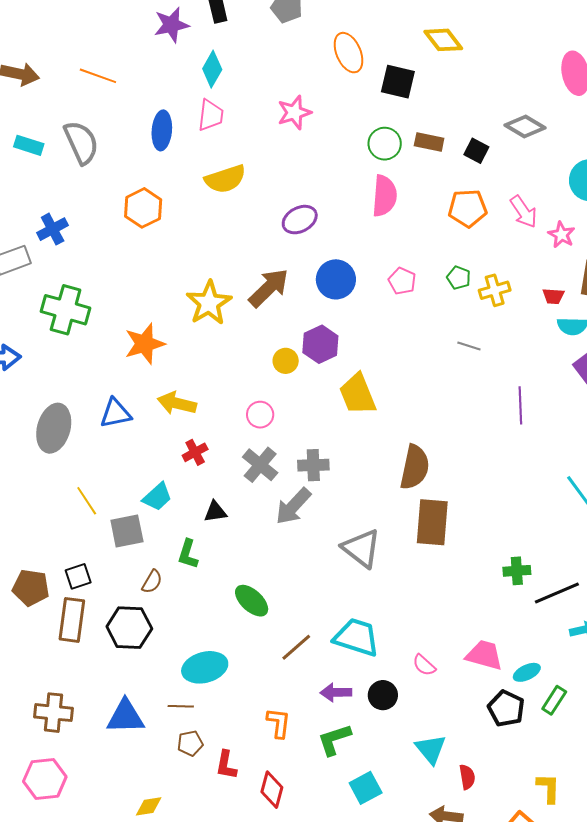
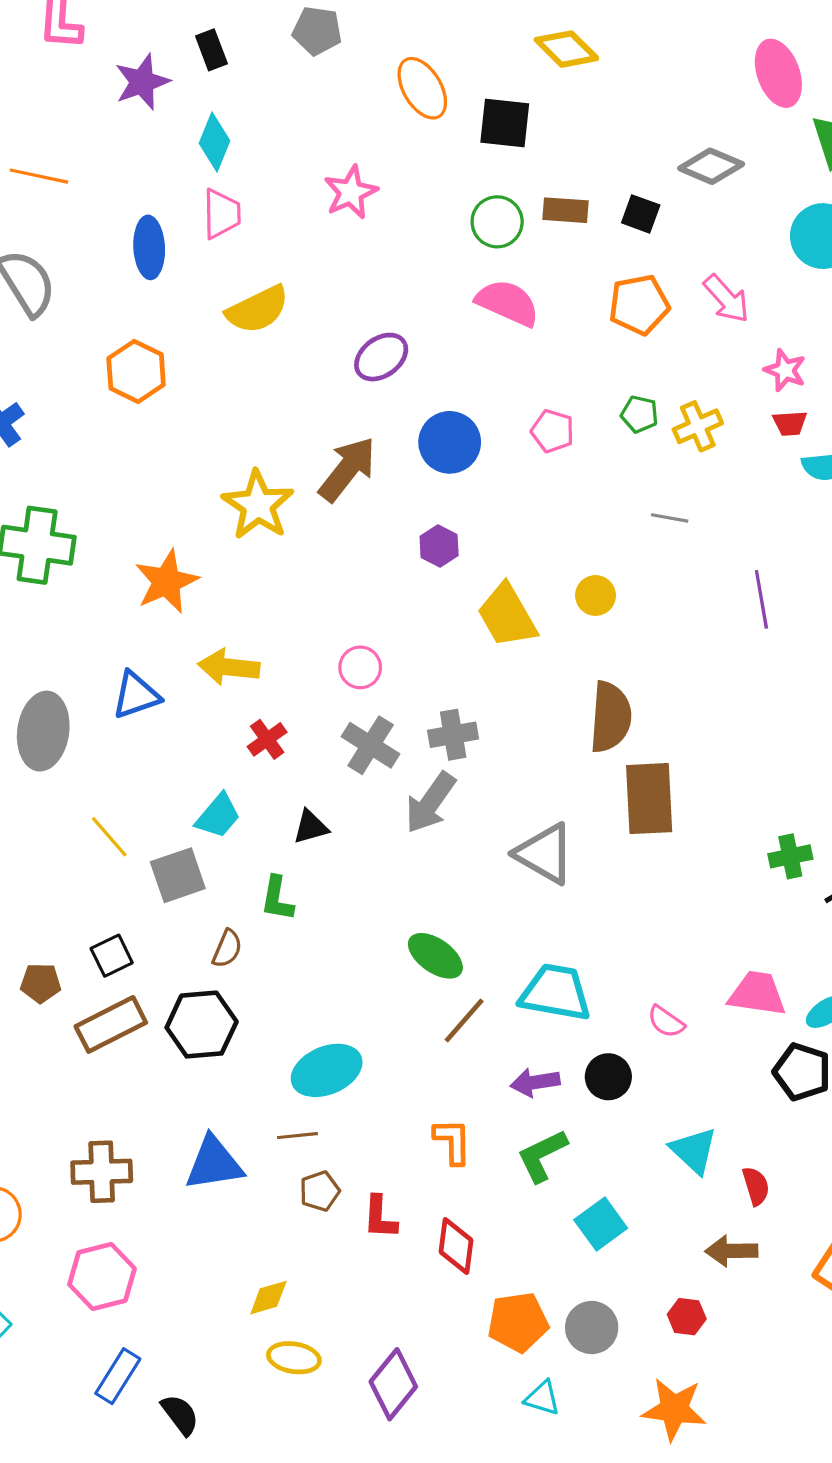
pink semicircle: (384, 196) -> (508, 303), turned -63
pink star: (561, 235) -> (785, 370), moved
purple hexagon: (320, 344) -> (439, 546), size x0.7
yellow circle: (286, 361) -> (596, 595), moved
brown pentagon: (31, 588) -> (41, 983), size x0.7
green ellipse: (252, 601) -> (435, 956), moved
brown rectangle: (72, 620) -> (111, 1024), turned 63

